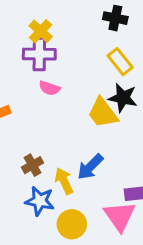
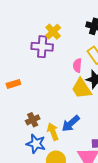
yellow cross: (41, 31) -> (53, 32), moved
pink semicircle: (49, 88) -> (77, 65), moved, turned 72

